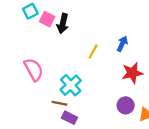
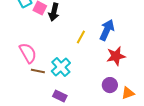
blue arrow: (122, 44) -> (107, 30), size x1.5
brown line: (59, 103) -> (38, 71), moved

